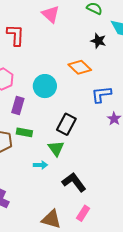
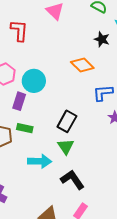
cyan circle: (45, 86) -> (34, 81), moved
green triangle: (56, 148) -> (66, 147), moved
cyan arrow: (40, 165) -> (40, 161), size x1.6

